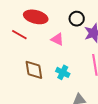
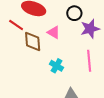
brown diamond: (34, 70) -> (33, 42), moved

